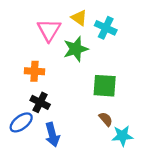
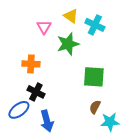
pink triangle: (49, 30) -> (44, 27), size x0.7
brown semicircle: (106, 119) -> (95, 107), turned -112

